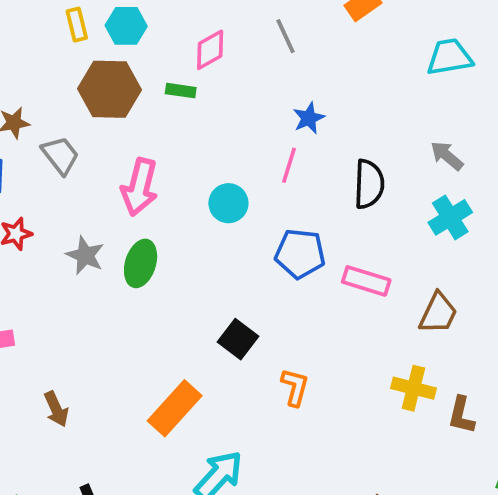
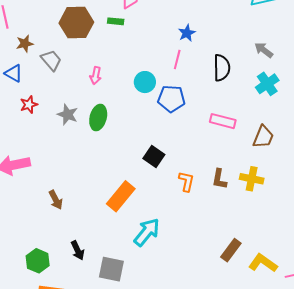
pink arrow: (140, 187) -> (96, 75), size x0.6
blue pentagon: (300, 254) -> (171, 99), moved
brown L-shape: (461, 415) -> (219, 179), moved

